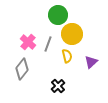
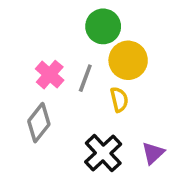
purple triangle: (91, 62) -> (153, 153), moved
black cross: (58, 86) -> (103, 153), size x1.5

